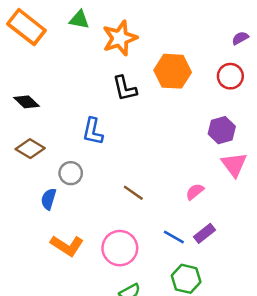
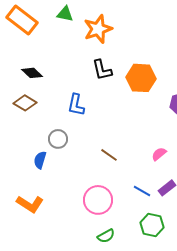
orange hexagon: (173, 71) -> (141, 78), moved
black diamond: (26, 102) -> (32, 73), moved
brown diamond: (30, 149) -> (25, 103), moved
orange L-shape: (67, 246) -> (30, 204), moved

